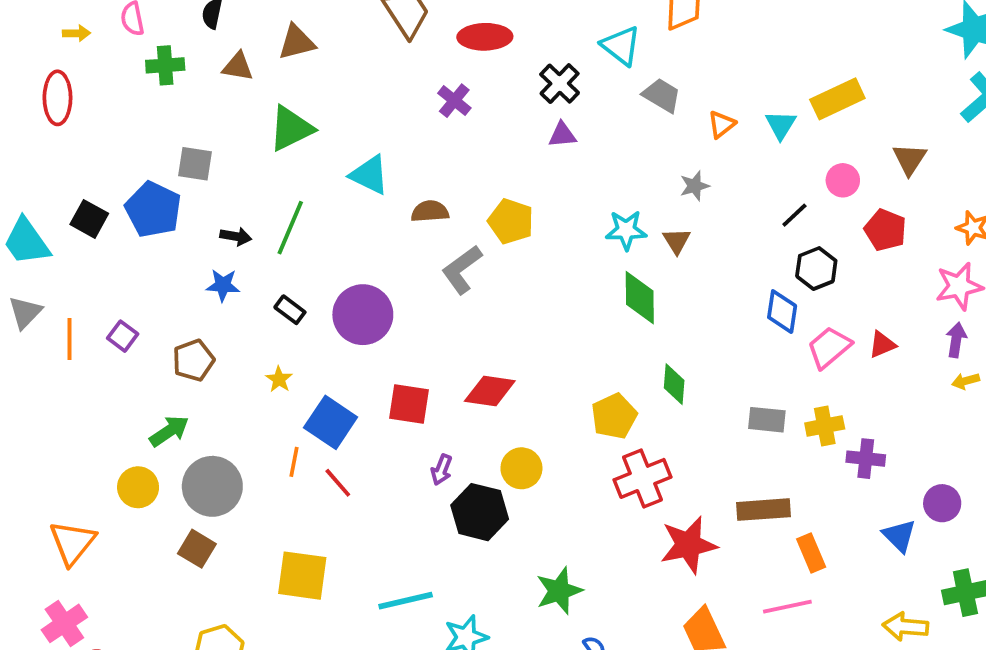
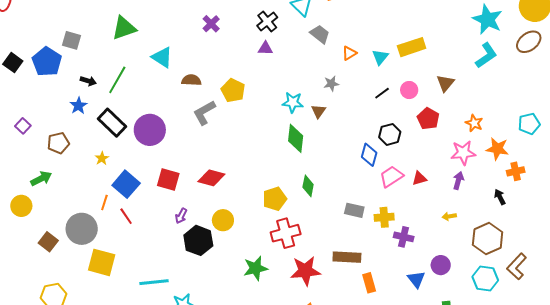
black line: (794, 215) -> (382, 93), moved
blue star: (223, 285) -> (79, 106), turned 30
black rectangle: (290, 310) -> (112, 123), size x1.8
yellow arrow: (966, 381) -> (449, 216), moved
gray circle: (212, 486) -> (82, 229), moved
green star: (559, 591) -> (255, 268), moved

